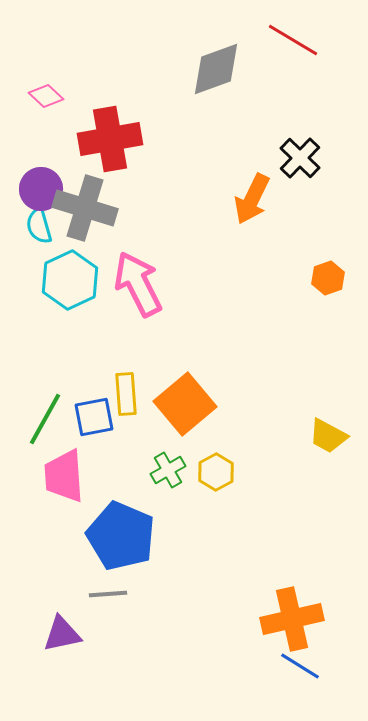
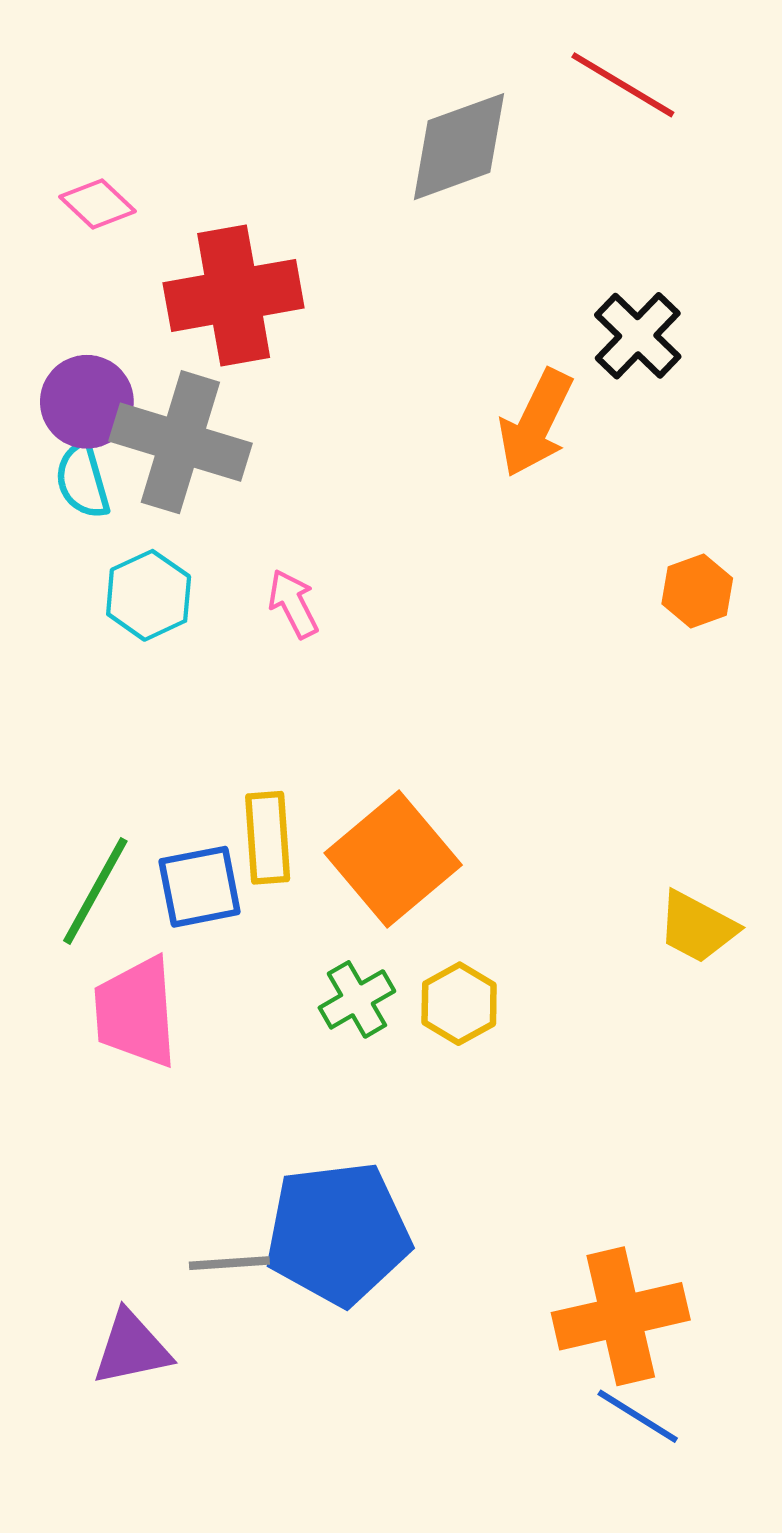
cyan hexagon: (70, 280) -> (149, 595), size x0.7
pink arrow: (138, 284) -> (293, 604), size x0.5
blue pentagon: (121, 536) -> (338, 1233), moved, turned -30

